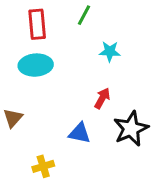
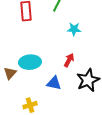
cyan ellipse: (36, 65) -> (30, 62), moved

